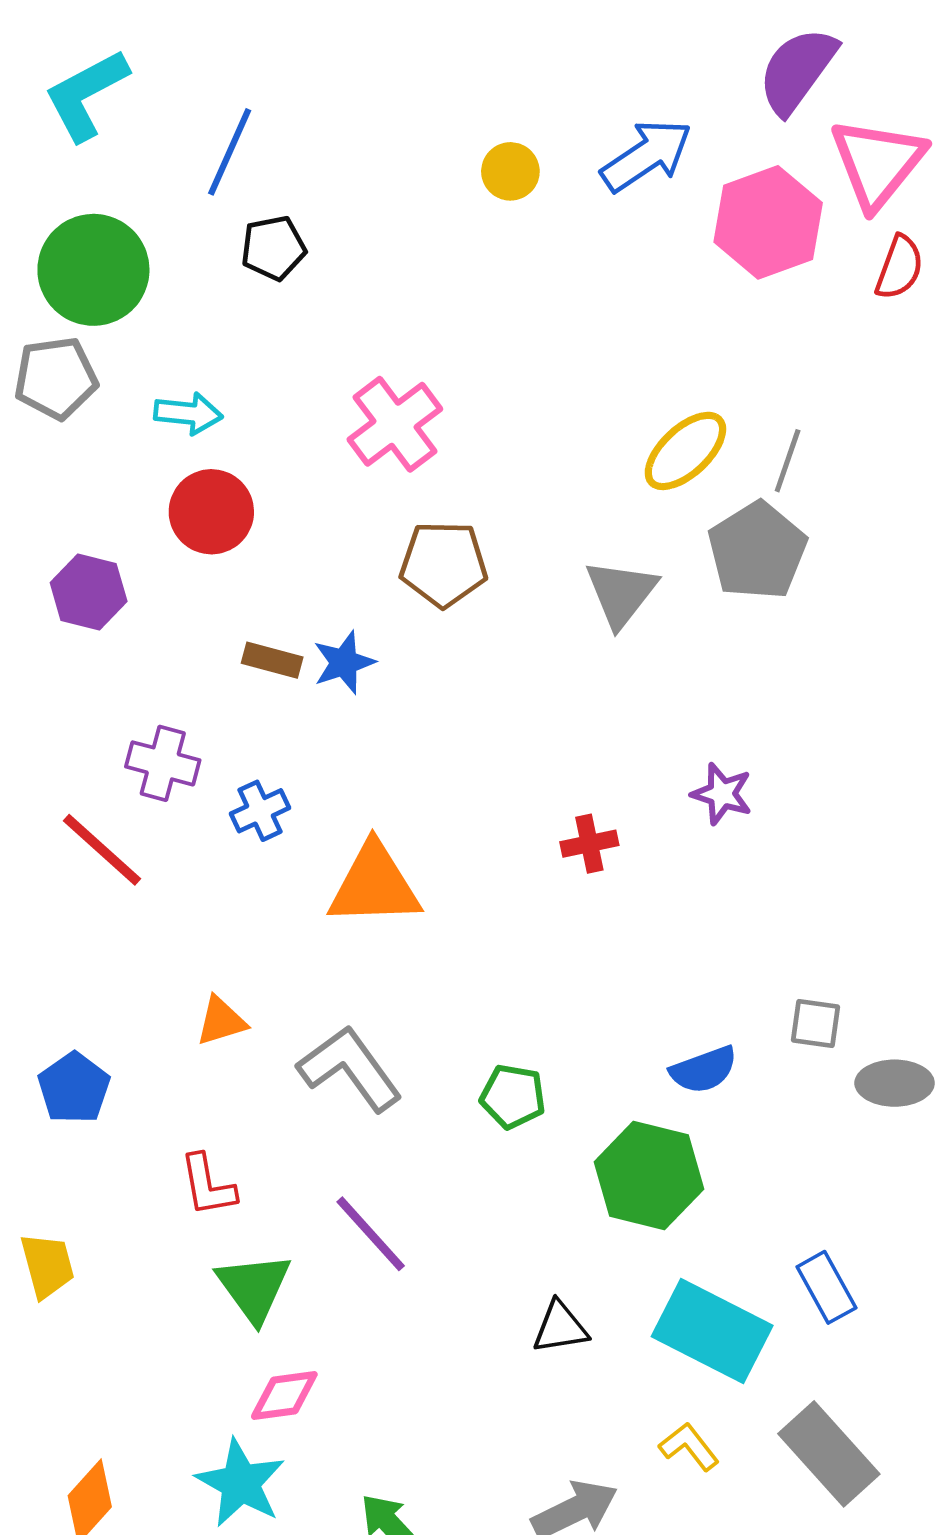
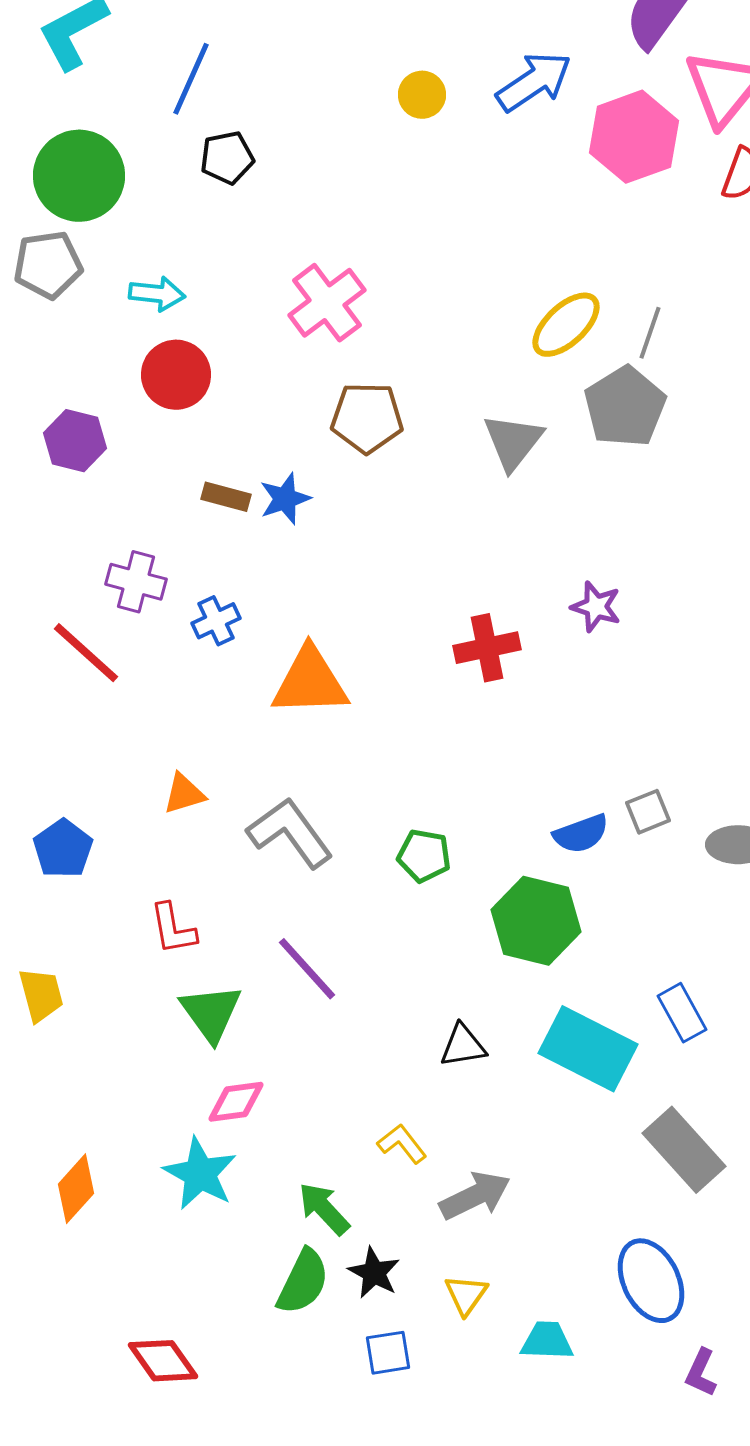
red cross: (589, 844) -> (487, 648), size x1.4
gray square: (816, 1024) -> (648, 812), moved, turned -30
yellow L-shape: (689, 1447) -> (402, 1144), moved

